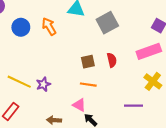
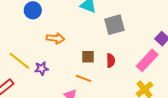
orange arrow: (49, 26) -> (56, 38), moved, turned 114
pink rectangle: (149, 51) -> (147, 60), turned -40

